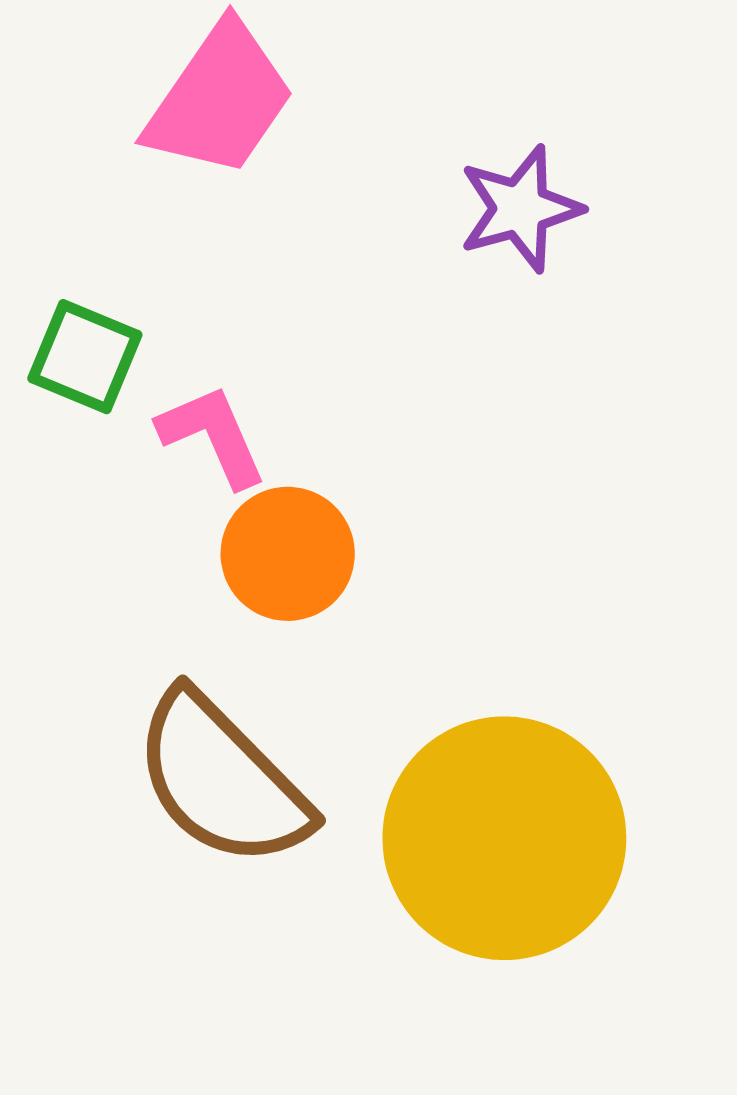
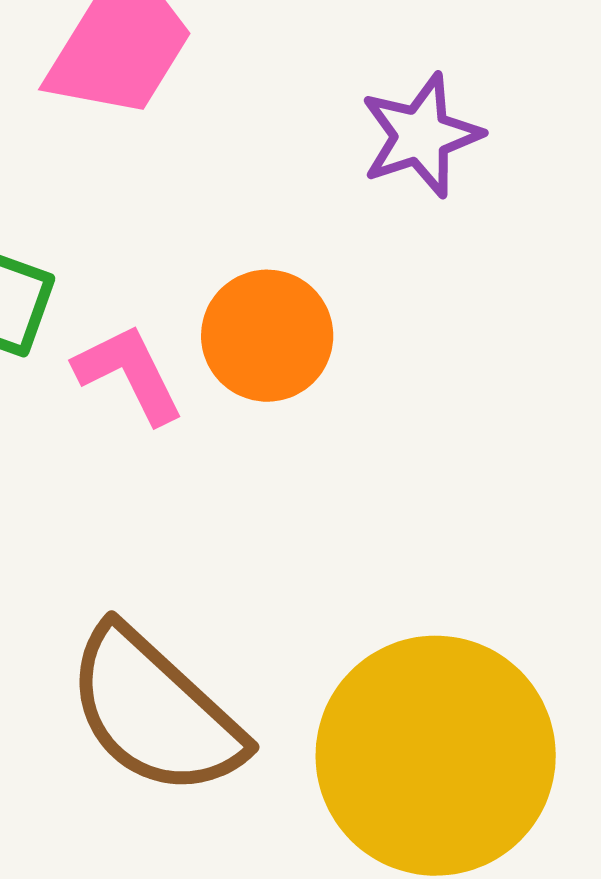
orange circle: (288, 554) -> (267, 336), moved

